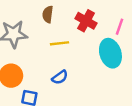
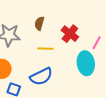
blue semicircle: (60, 77) -> (41, 76), size x1.6

